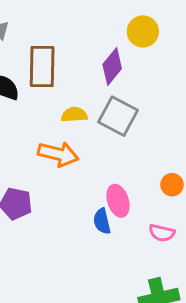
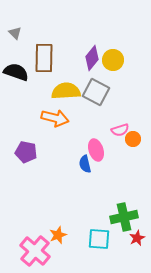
yellow circle: (143, 31) -> (113, 60), moved
yellow semicircle: (74, 115) -> (66, 91), size x1.6
pink semicircle: (162, 233) -> (120, 130), moved, turned -30

